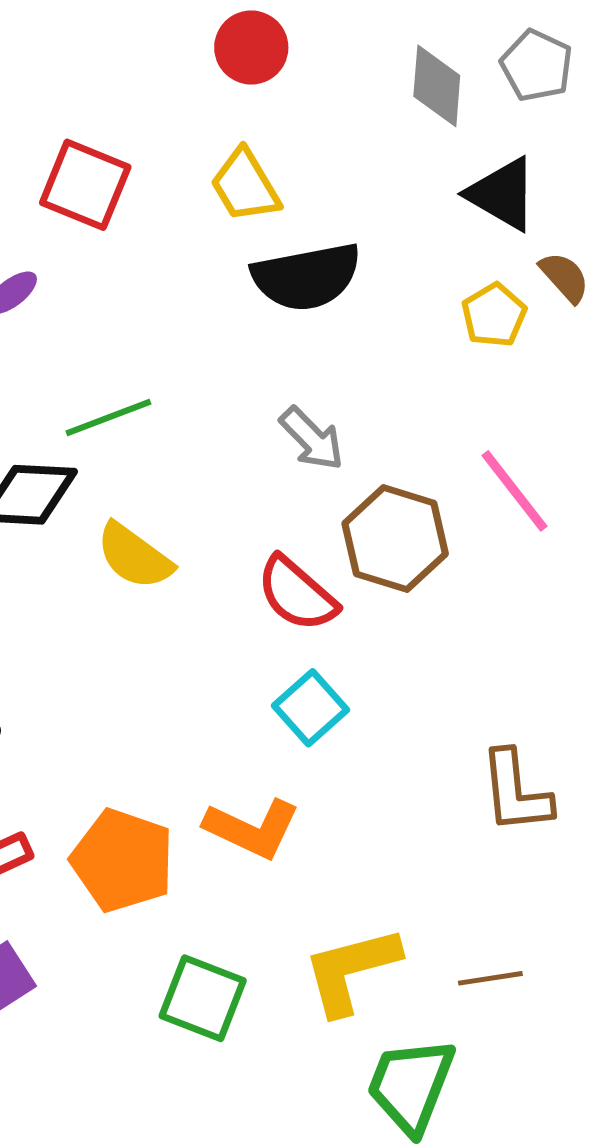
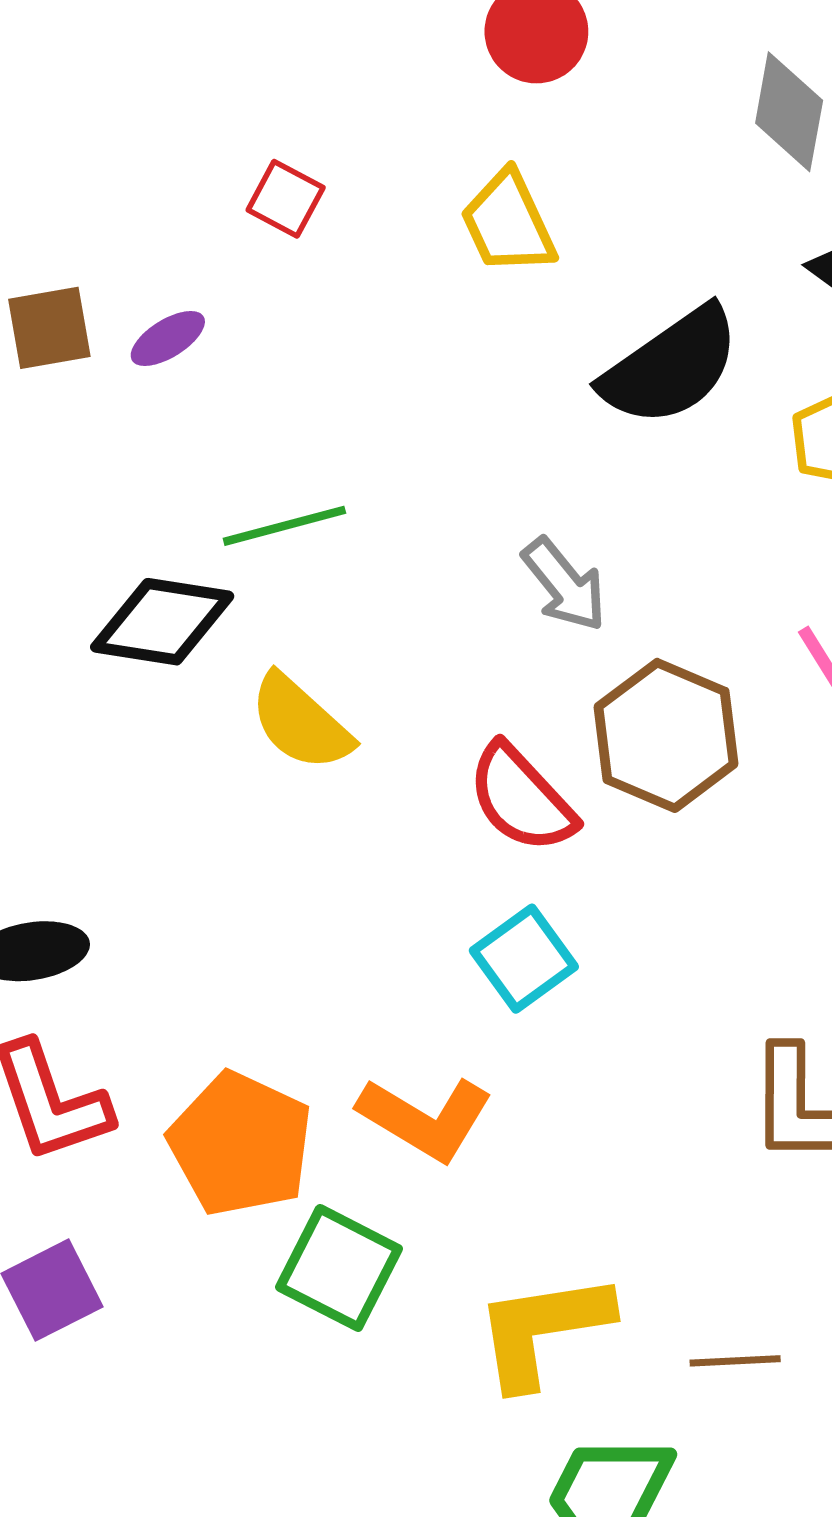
red square: (85, 185) -> (286, 199), size x0.6
black semicircle: (306, 277) -> (671, 367), moved, turned -30
green square: (203, 998) -> (339, 1268), moved

